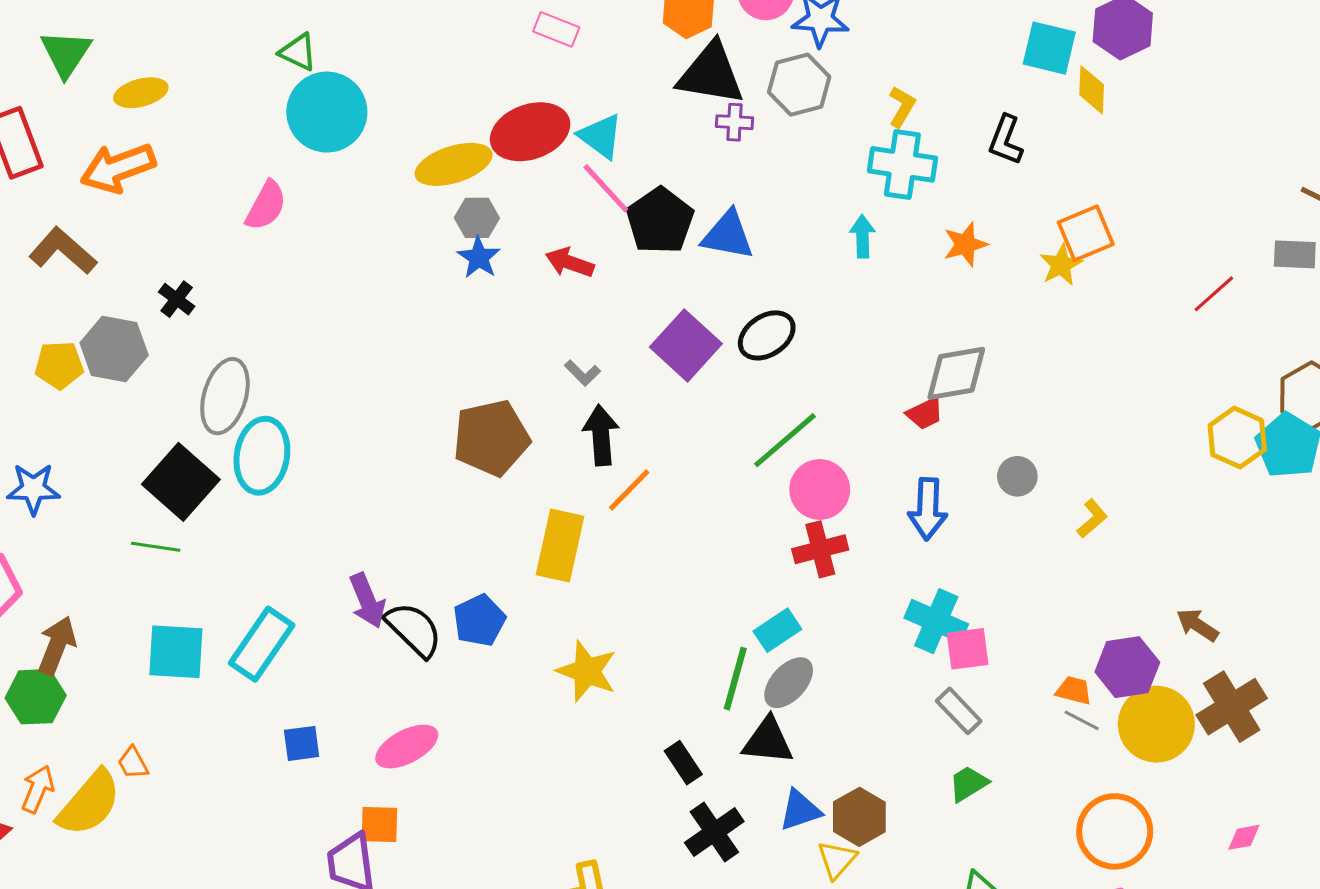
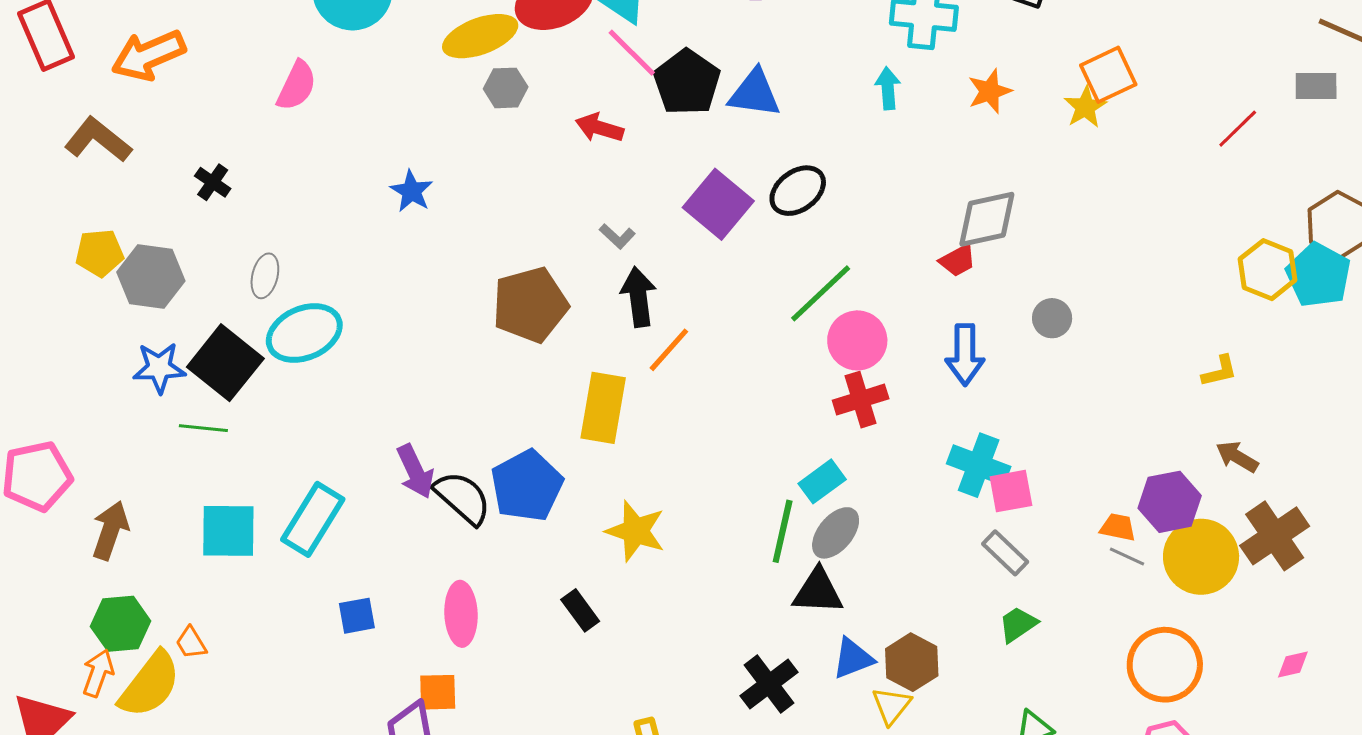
blue star: (479, 258) -> (412, 191), moved
gray hexagon: (114, 349) -> (151, 276), moved
gray ellipse: (225, 396) -> (265, 276), size x0.6
cyan ellipse: (262, 456) -> (304, 333), turned 60
blue star: (33, 489) -> (159, 368), moved
yellow L-shape: (1092, 519) -> (1220, 371), moved, turned 30
blue pentagon: (479, 620) -> (527, 486), size x1.4
green hexagon: (36, 697) -> (121, 624), moved
pink ellipse: (407, 747) -> (461, 614), turned -62
black rectangle: (683, 763) -> (580, 610), moved

